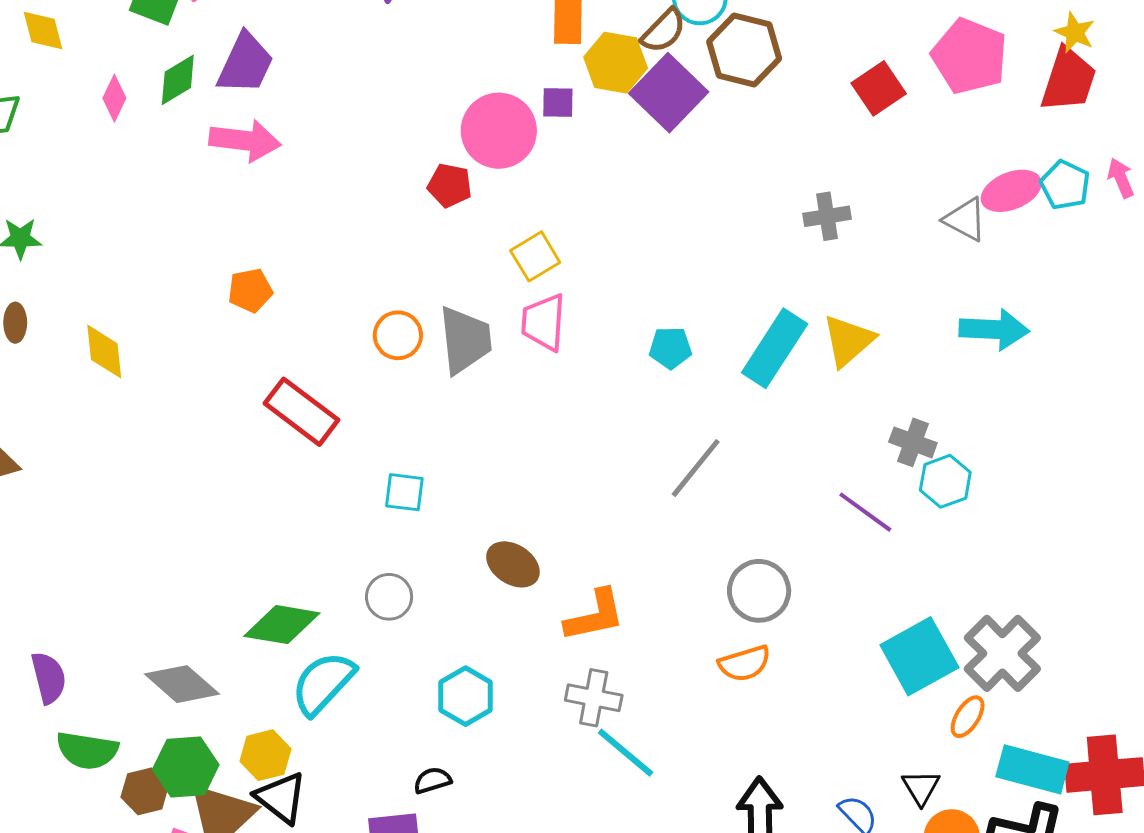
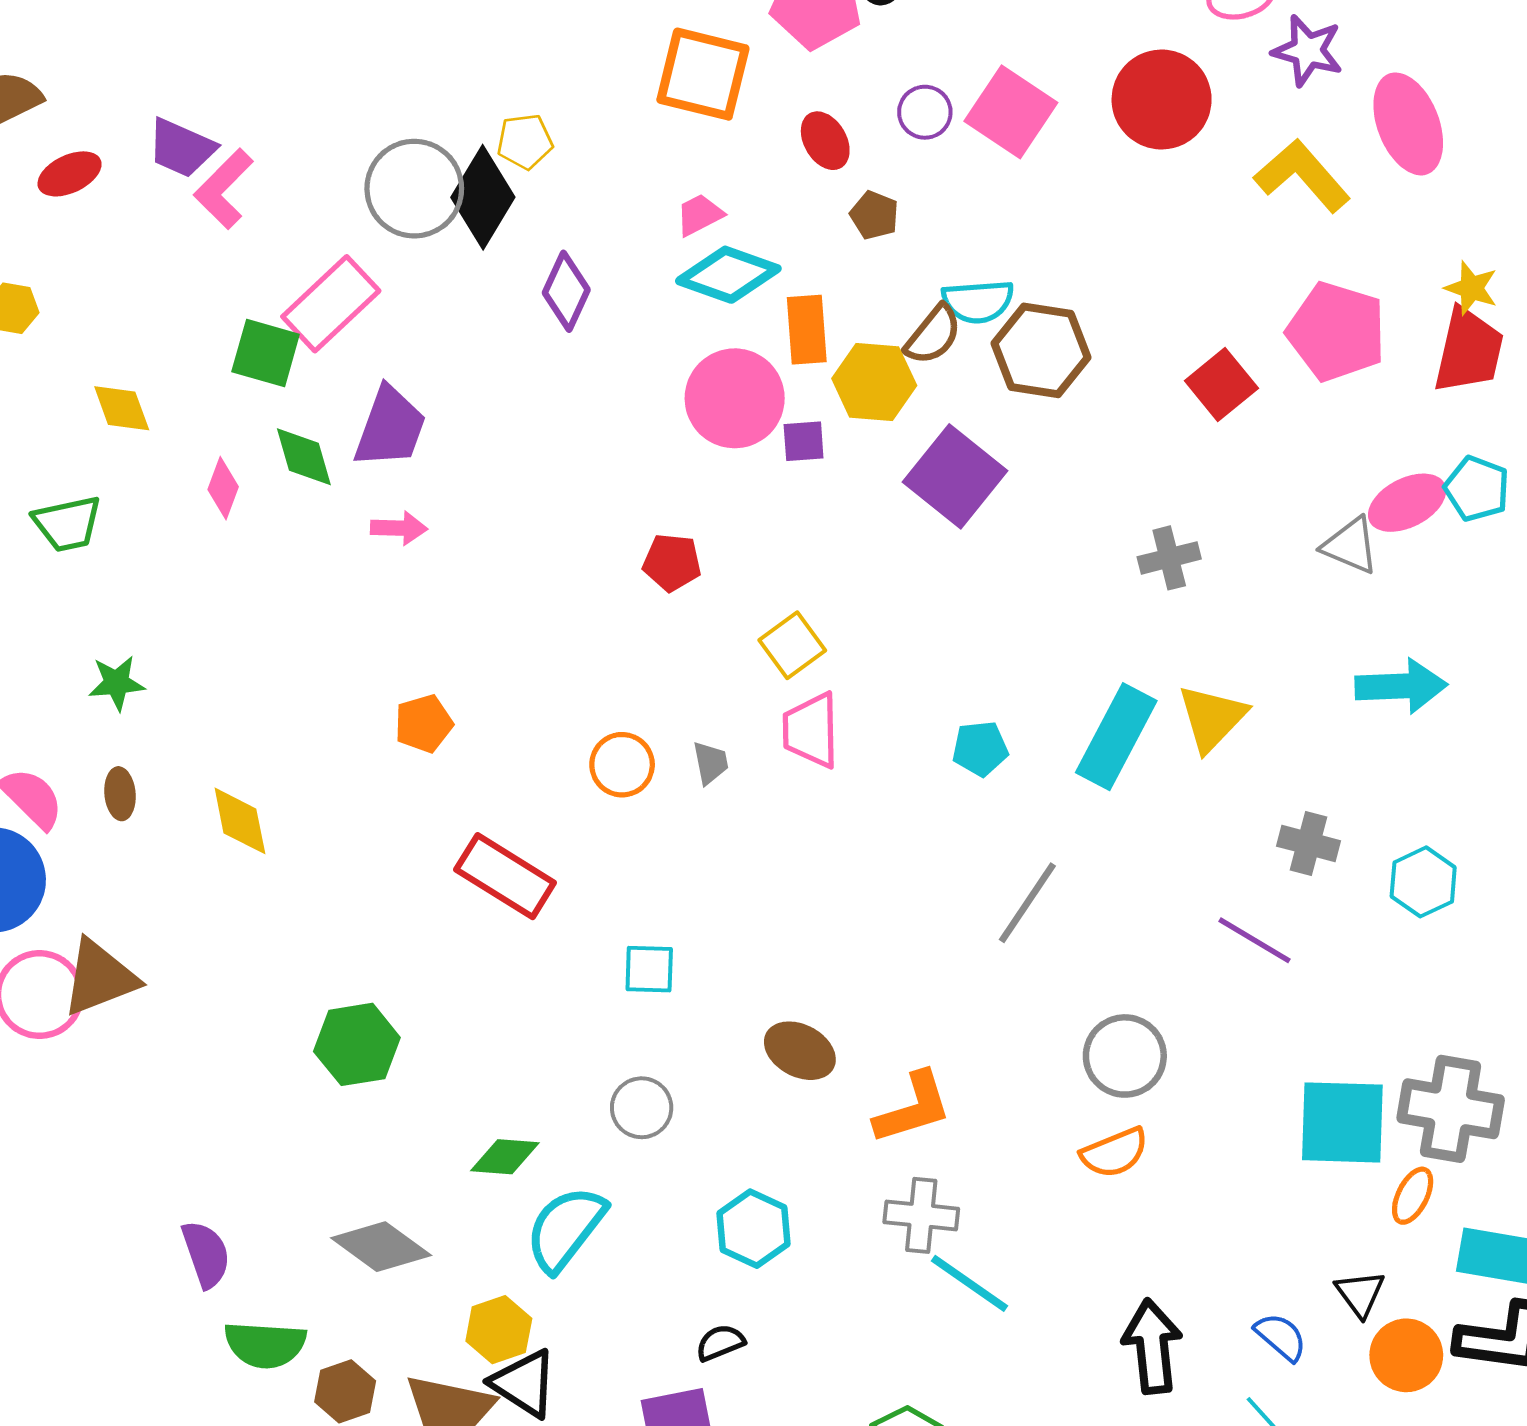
green diamond: (178, 80) -> (304, 457), turned -70
purple square: (669, 93) -> (955, 476), moved
pink circle: (499, 131) -> (735, 398), moved
pink arrow: (245, 141) -> (399, 528), size x0.6
gray trapezoid: (465, 340) -> (711, 763), size x0.5
cyan hexagon: (945, 481) -> (1423, 882), moved
green diamond: (282, 625) -> (505, 1157), size x0.7
gray cross: (1002, 653) -> (1451, 1109), turned -30
cyan square: (919, 656) -> (1342, 1122), turned 36
green hexagon: (186, 767) -> (357, 1044), moved

